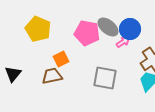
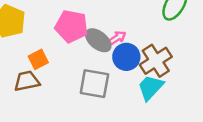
gray ellipse: (108, 27) -> (98, 40), moved
blue circle: (130, 29) -> (126, 57), moved

